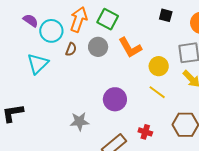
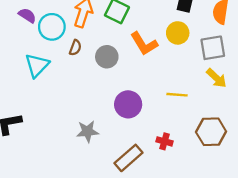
gray circle: (98, 47) -> (107, 57), moved
yellow circle: (159, 66) -> (178, 33), moved
yellow line: (157, 92) -> (177, 95), turned -30

